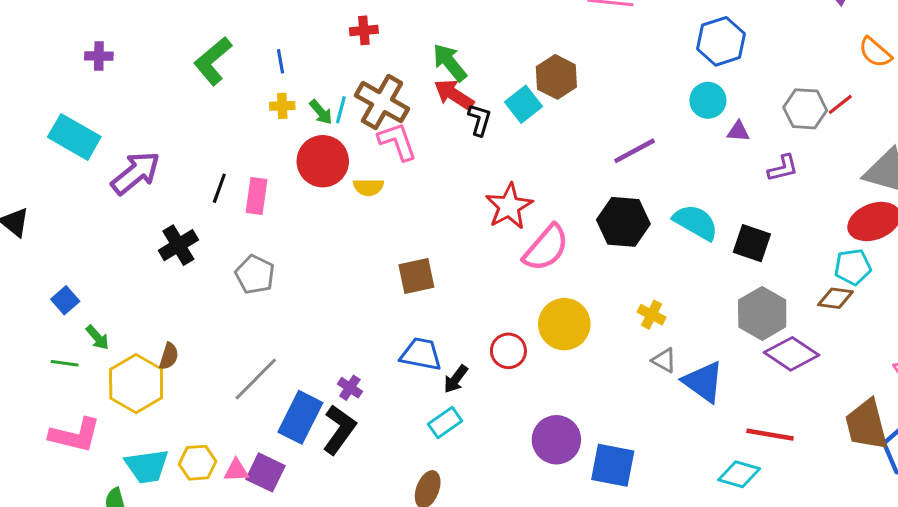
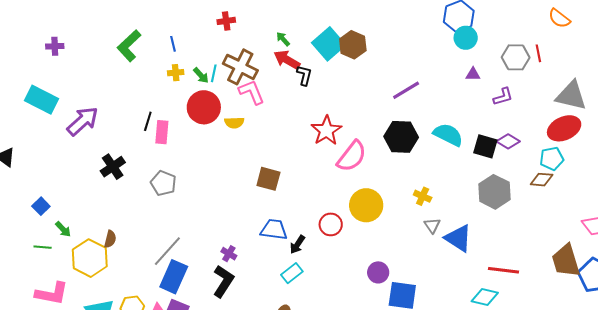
green arrow: (450, 63) -> (283, 39), size x0.6
cyan circle: (708, 100) -> (466, 38), moved
cyan square: (524, 104) -> (329, 44), moved, size x1.4
red line: (840, 104) -> (538, 53), turned -60
black line: (219, 188) -> (148, 121), moved
brown square: (416, 276) -> (268, 179), turned 30
purple diamond: (791, 354) -> (508, 141), moved, size x0.7
gray triangle: (664, 360) -> (432, 225), turned 30
blue rectangle: (300, 417) -> (174, 277), moved
purple circle: (556, 440) -> (378, 272), moved, size x0.7

